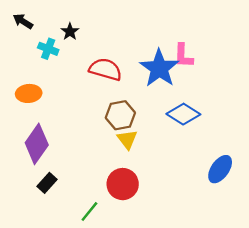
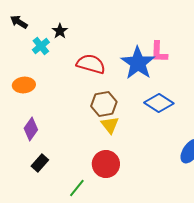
cyan cross: (48, 49) -> (41, 46), turned 30
purple diamond: (37, 144) -> (31, 129), size x0.7

